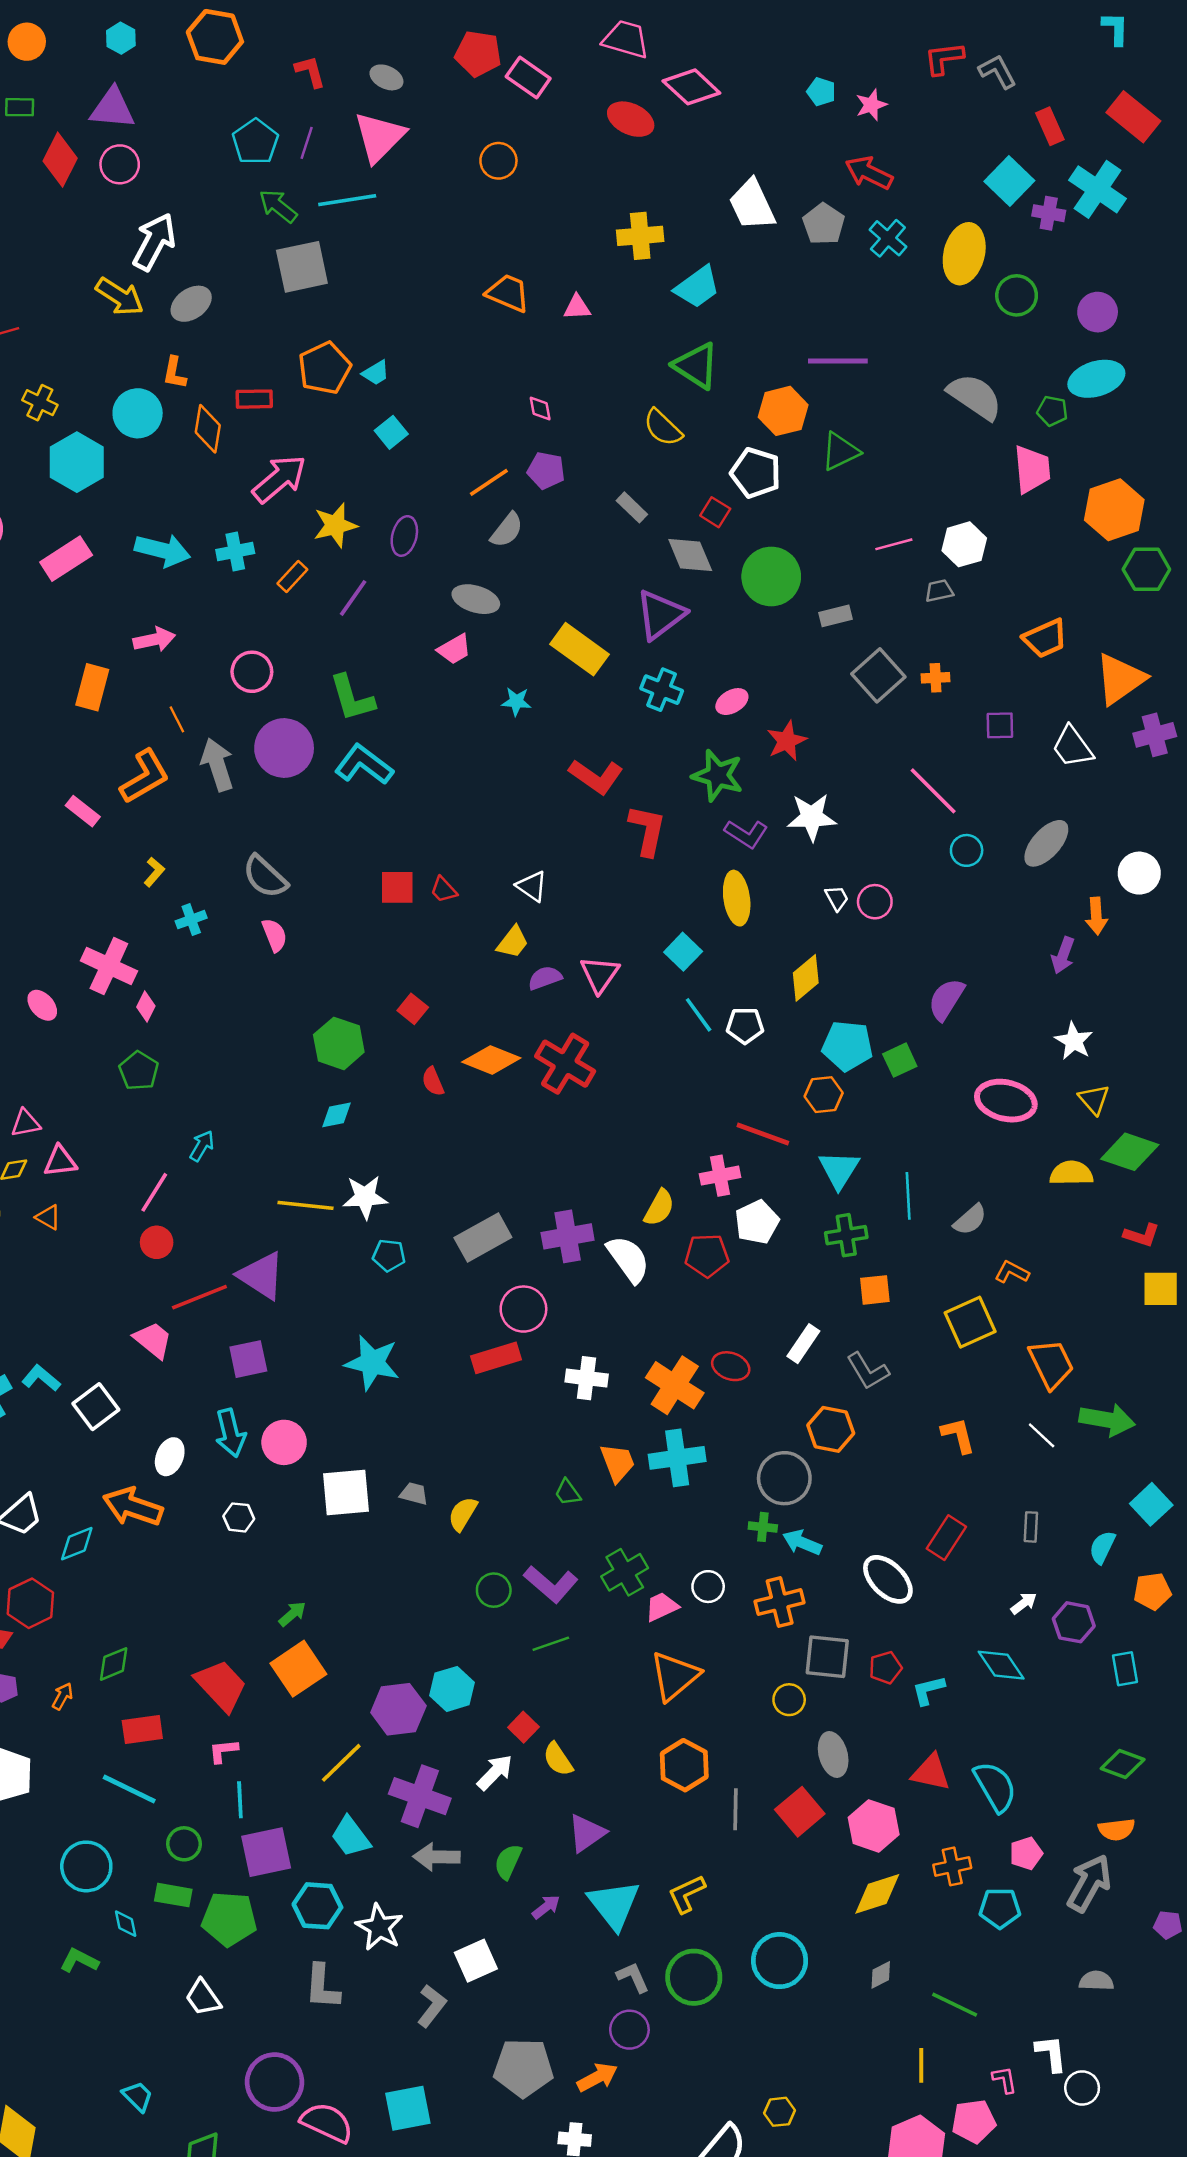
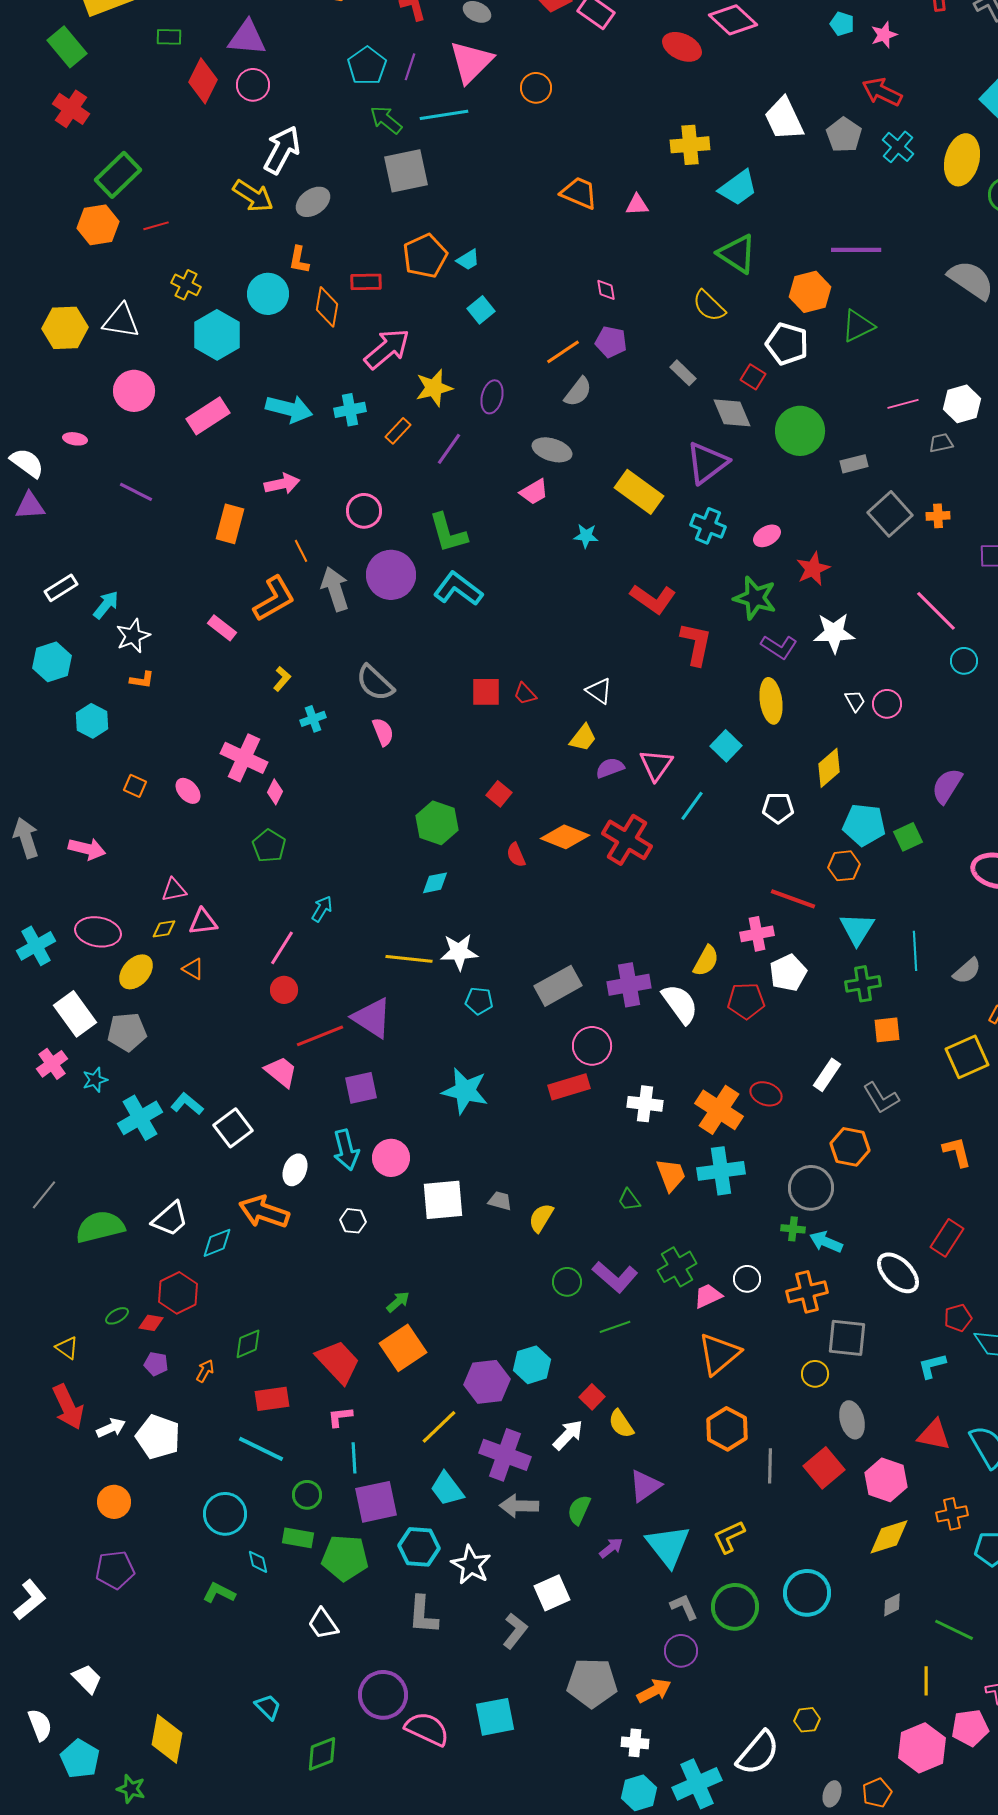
orange circle: (498, 161) -> (536, 88), moved
cyan line: (699, 1015) -> (692, 806), moved, turned 72
red pentagon: (886, 1668) -> (958, 1318), moved

